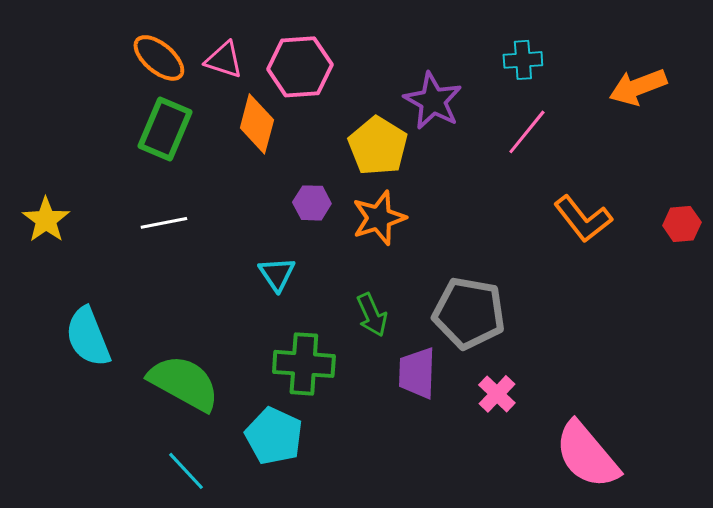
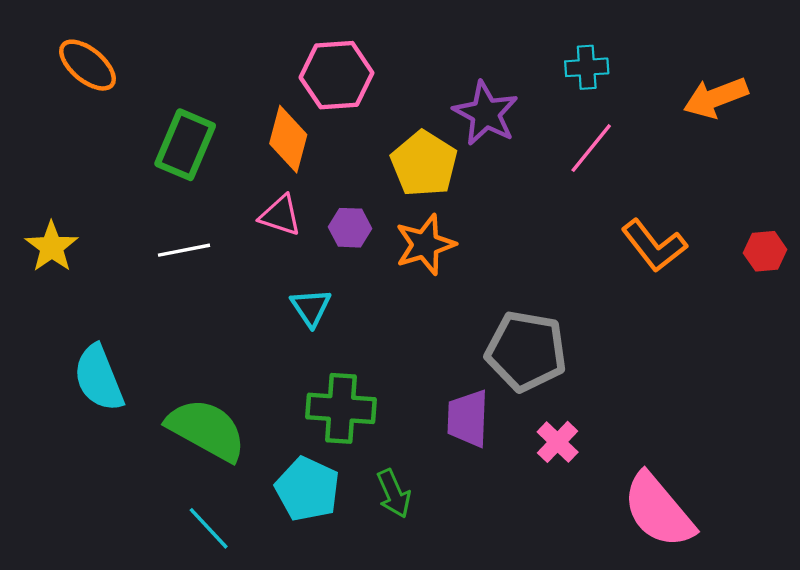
orange ellipse: (159, 58) -> (88, 65), moved
pink triangle: (224, 60) -> (280, 215), moved
green arrow: (372, 315) -> (394, 494), moved

